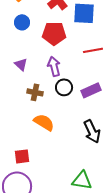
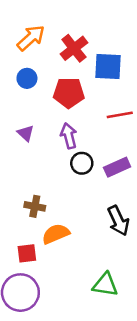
brown cross: (35, 92) -> (35, 206), moved
orange semicircle: (44, 122) -> (56, 234), moved, turned -55

